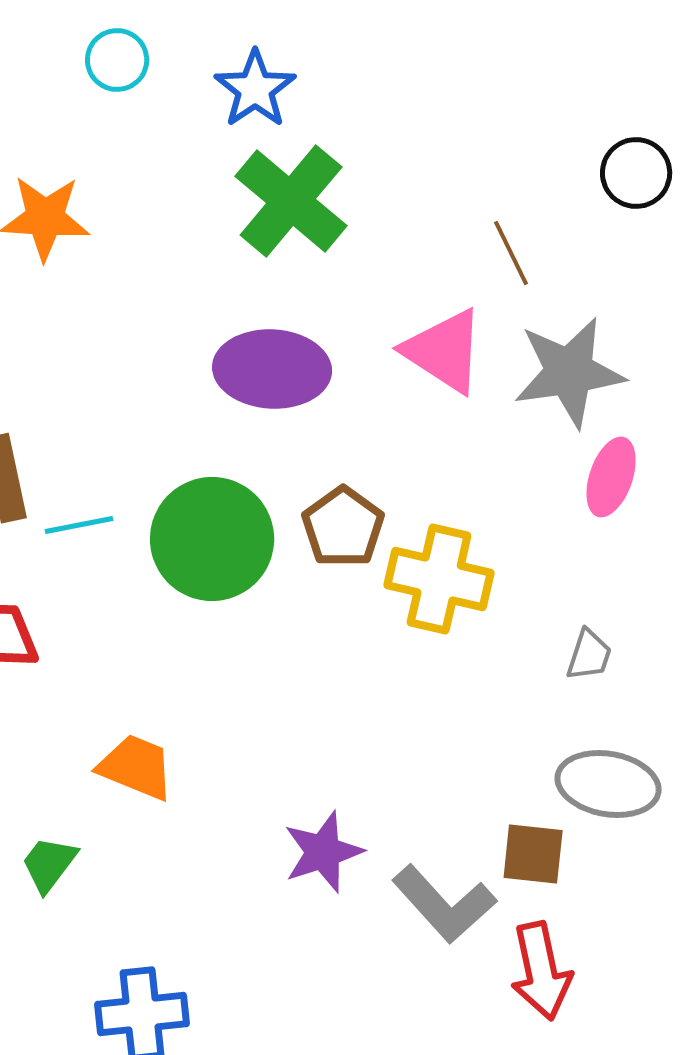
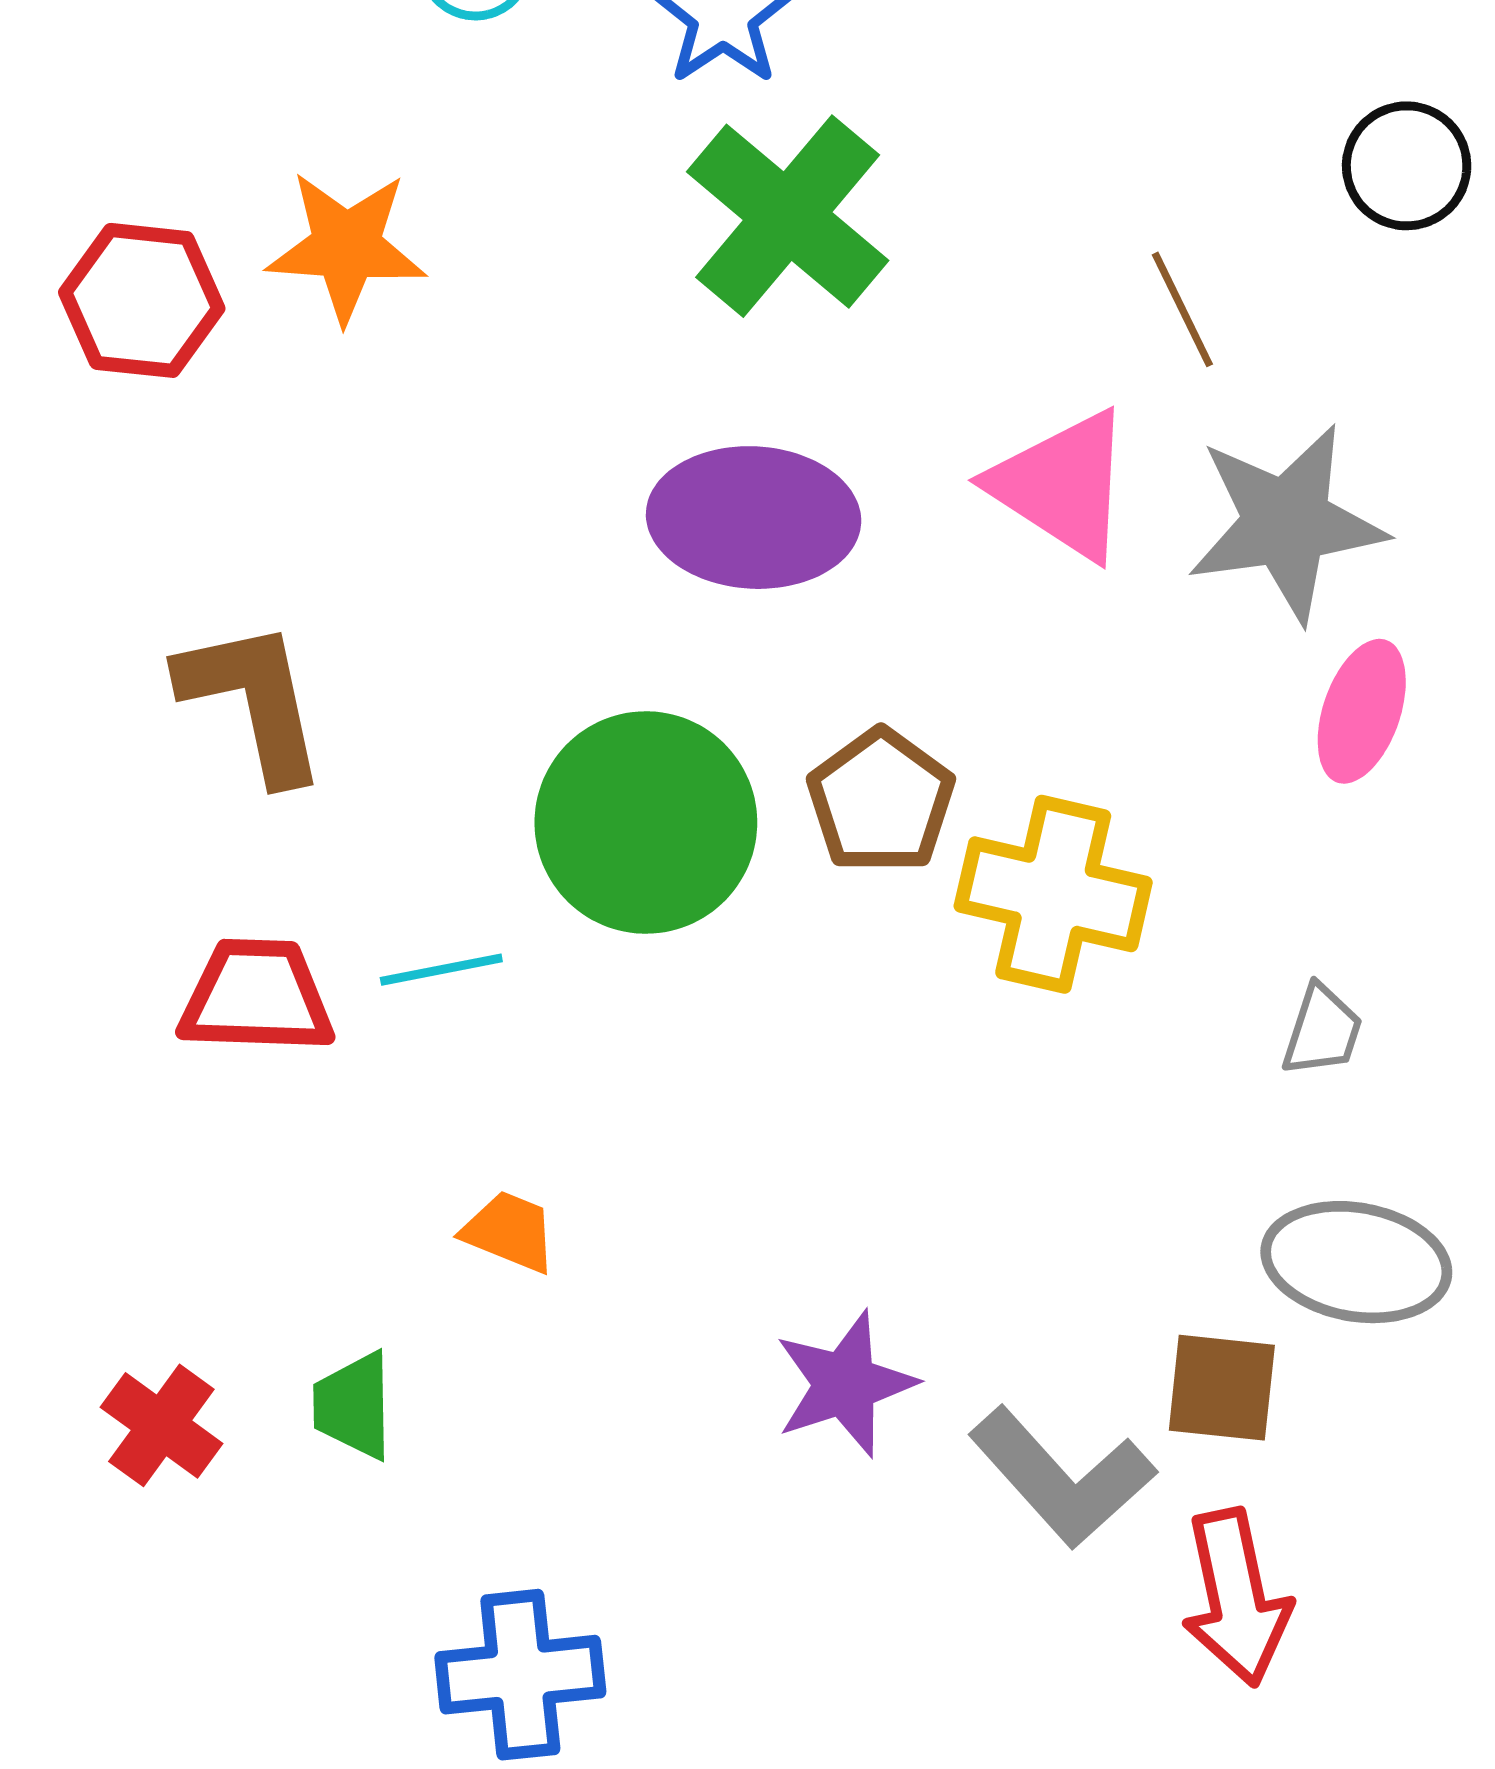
cyan line: (79, 525) -> (441, 970), moved
orange trapezoid: (136, 767) -> (510, 1232), size x0.7
green trapezoid: (49, 864) -> (353, 1406), turned -38

